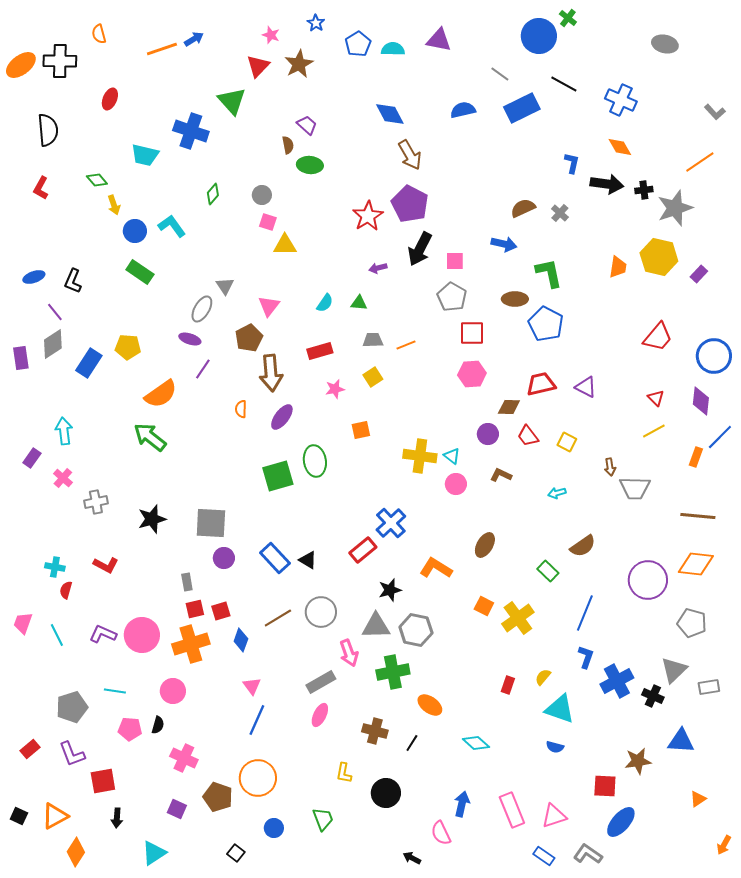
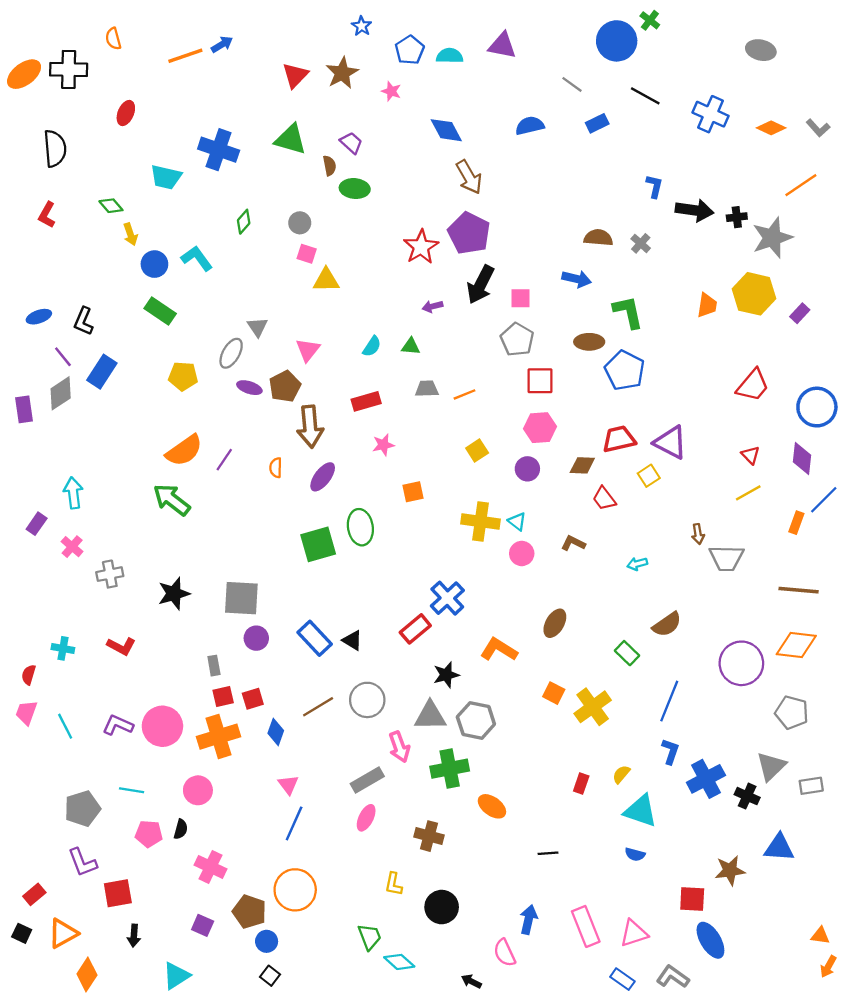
pink star: (271, 35) -> (391, 91), moved
green triangle: (232, 101) -> (291, 139), moved, turned -32
blue rectangle: (522, 108) -> (597, 123), size x0.6
orange diamond: (620, 147) -> (771, 128), moved, turned -35
brown semicircle: (523, 208) -> (598, 238), turned 30
purple ellipse: (190, 339) -> (249, 388), moved
yellow pentagon: (128, 347) -> (183, 376), moved
blue rectangle: (89, 363) -> (102, 372), moved
purple line: (203, 369) -> (224, 460), moved
yellow square: (373, 377) -> (477, 451), moved
purple triangle: (586, 387) -> (670, 443), size x1.4
purple circle: (488, 434) -> (527, 469), moved
yellow square: (567, 442) -> (649, 476), moved, turned 30
red semicircle: (66, 590) -> (29, 675), moved
black line: (412, 743) -> (548, 853), moved, turned 54
cyan diamond: (476, 743) -> (399, 962), moved
red rectangle: (30, 749) -> (34, 894), moved
orange triangle: (698, 799) -> (820, 936), moved, turned 42
blue ellipse: (621, 822) -> (710, 940), turned -72
blue circle: (274, 828) -> (267, 941), moved

